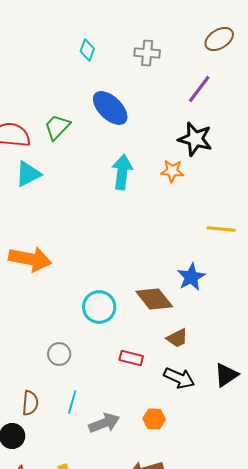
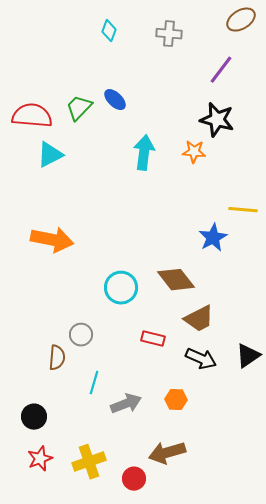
blue ellipse: (110, 108) -> (115, 100), moved, size x0.6
blue star: (191, 277) -> (213, 238), moved
brown trapezoid: (177, 338) -> (199, 319), size x1.4
brown semicircle: (30, 403) -> (57, 358), moved

